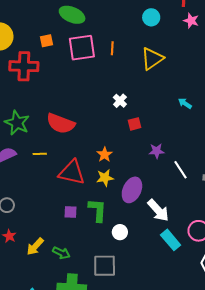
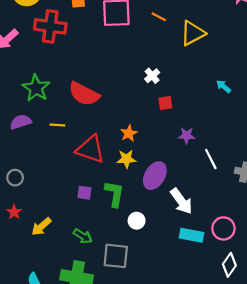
orange line: (112, 48) -> (159, 17), moved, turned -72
cyan rectangle: (171, 240) -> (192, 235), turned -45
green arrow: (61, 253) -> (83, 236), moved

